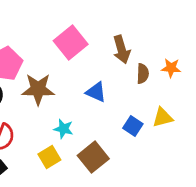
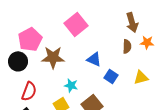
brown arrow: (122, 50) -> (132, 22), moved
blue square: (133, 126) -> (111, 76), moved

